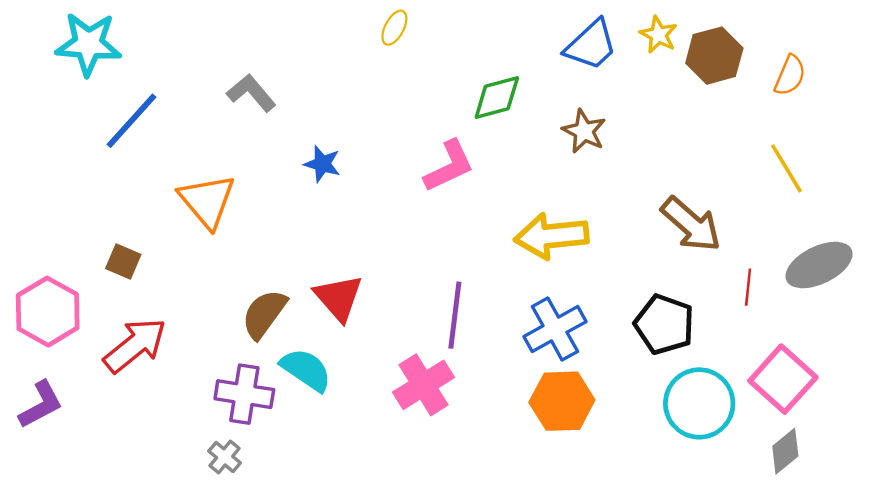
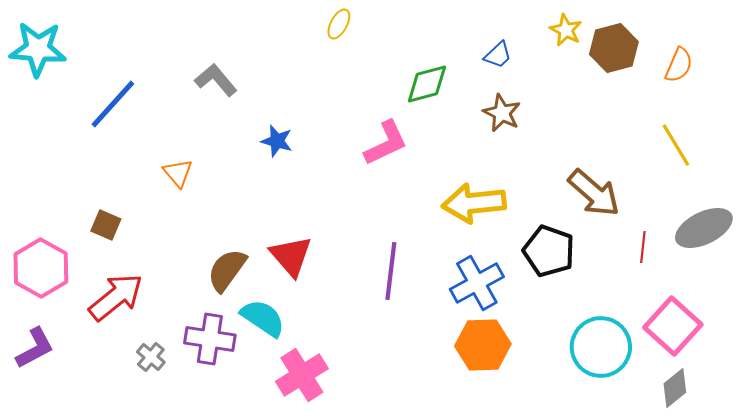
cyan star: (88, 44) -> (38, 49), moved
blue trapezoid: (591, 45) -> (498, 55), moved, size x0.6
orange triangle: (207, 201) -> (178, 173), size x0.6
black pentagon: (664, 324) -> (549, 251), moved
pink cross: (423, 385) -> (302, 375), moved
gray cross: (225, 457) -> (151, 357), moved

